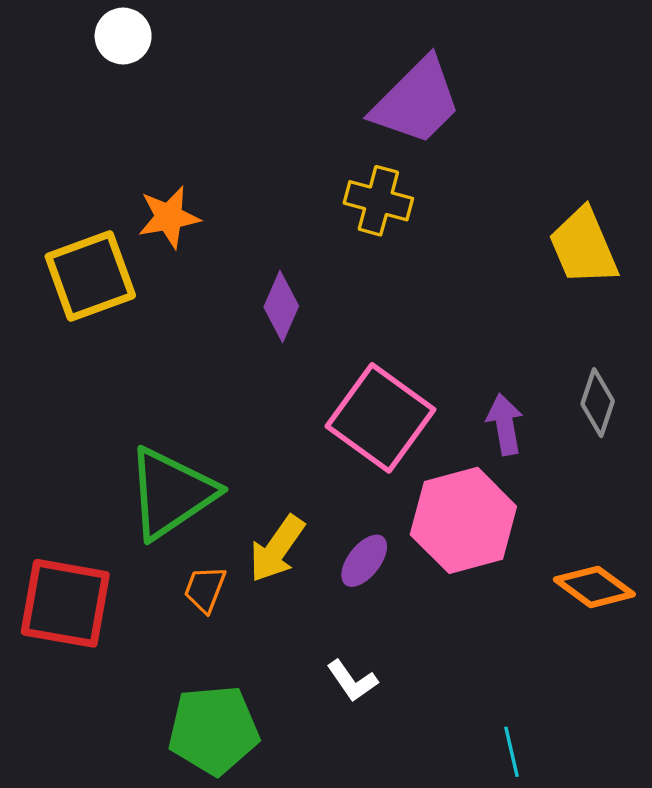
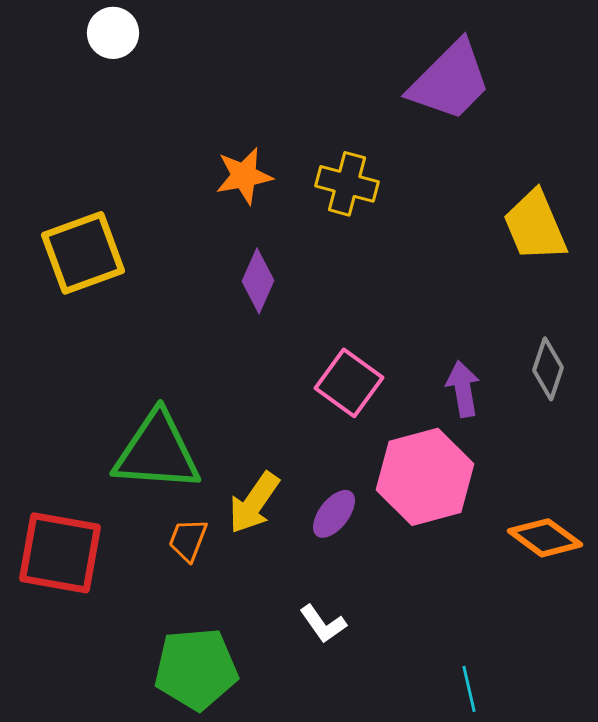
purple trapezoid: (417, 101) -> (450, 81), moved
orange star: (169, 217) -> (244, 176), moved
pink square: (381, 418) -> (349, 383), size x0.7
green triangle: (171, 493) -> (157, 452), turned 38

